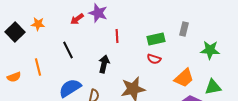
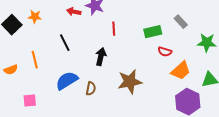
red arrow: (77, 19) -> (74, 12), turned 48
gray rectangle: (184, 29) -> (181, 22), turned -56
red semicircle: (154, 59) -> (165, 52), moved

